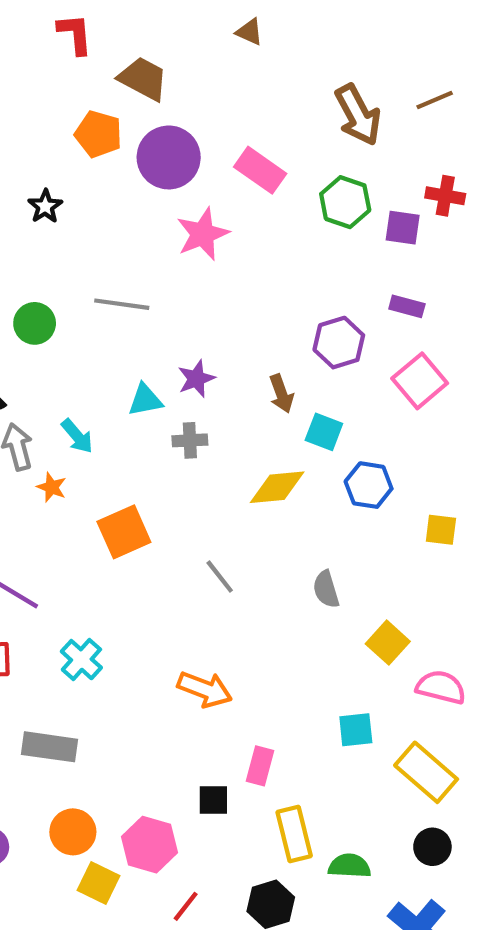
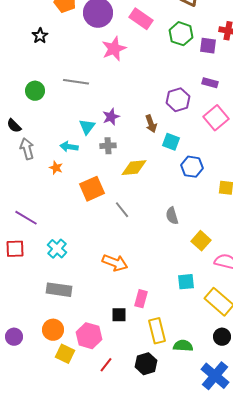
cyan triangle: (145, 400) -> (87, 127), turned -42
cyan arrow: (77, 436) -> (69, 147), moved, turned 138
orange star: (52, 487) -> (56, 168), moved
yellow diamond: (277, 487) -> (134, 168), moved
orange square: (124, 532) -> (92, 189), moved
gray rectangle: (49, 747) -> (59, 290), moved

